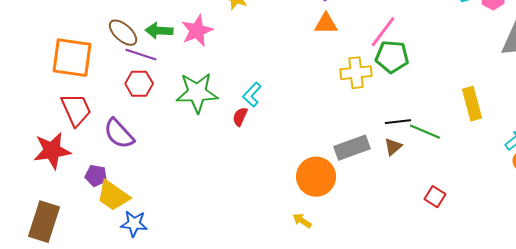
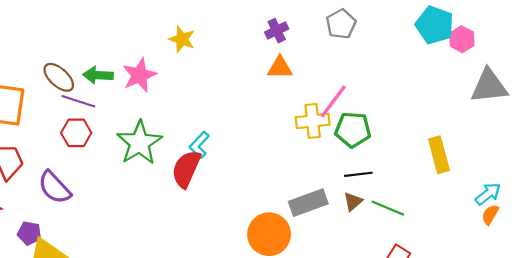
pink line: (383, 32) -> (333, 101), moved
green pentagon: (392, 57) -> (353, 130), moved
green star: (197, 93) -> (139, 143), turned -30
red semicircle: (240, 117) -> (186, 169), size x1.8
green line: (425, 132) -> (388, 208), moved

